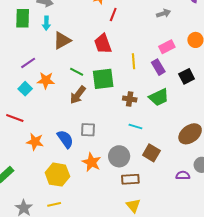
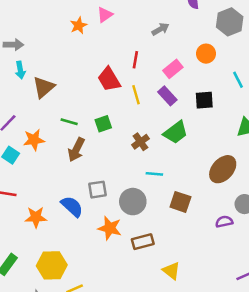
red line: (113, 14) -> (135, 60), moved
red trapezoid: (103, 44) -> (109, 79), moved
black square: (187, 76) -> (204, 100), turned 35
green square: (103, 79) -> (103, 124), size x0.6
brown cross: (130, 99) -> (140, 142), turned -32
gray circle: (119, 156) -> (133, 202), moved
yellow hexagon: (57, 175) -> (52, 265), moved
brown rectangle: (130, 179) -> (143, 242), moved

